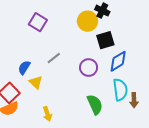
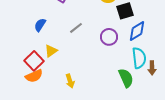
blue semicircle: (24, 68) -> (40, 25), moved
yellow triangle: (36, 82) -> (51, 51), moved, turned 40
green semicircle: (95, 104) -> (126, 78), moved

